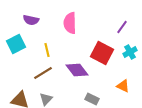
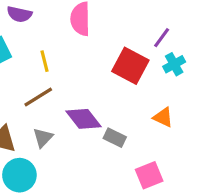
purple line: (122, 27) -> (162, 38), moved
purple diamond: (77, 70) -> (83, 119), moved

